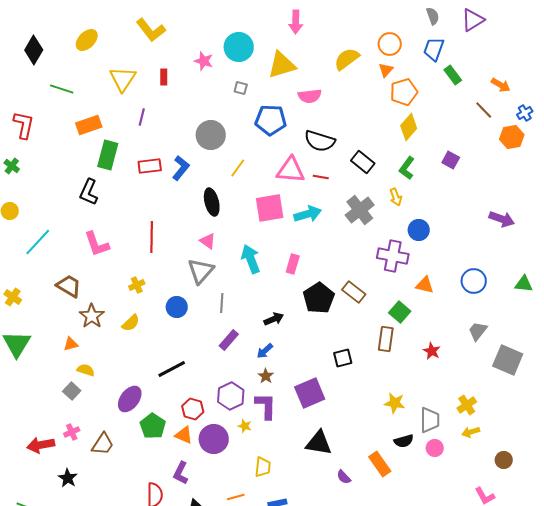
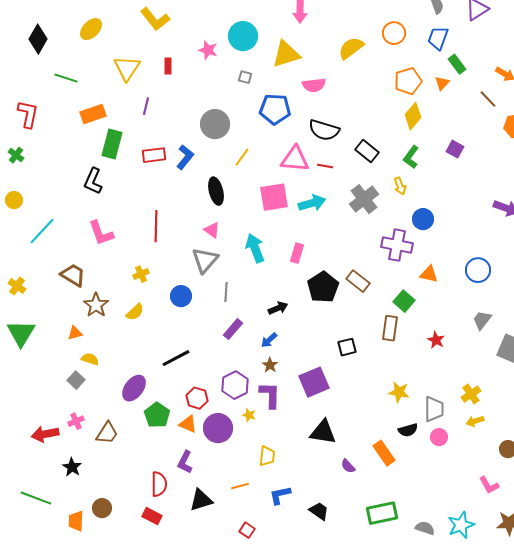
orange triangle: (386, 70) -> (442, 83), moved

